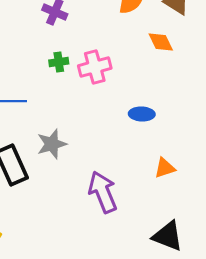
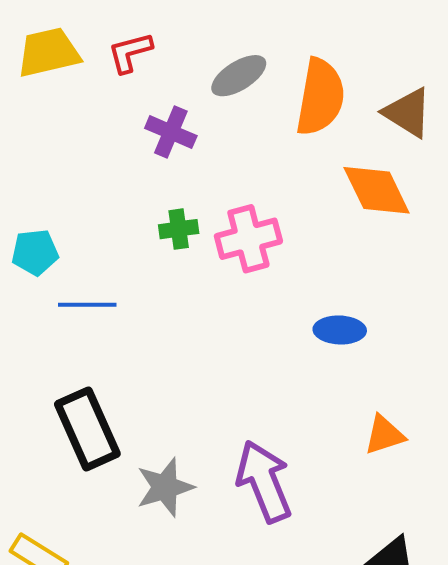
orange diamond: (161, 42) -> (377, 190), size x1.4
gray star: (52, 144) -> (165, 487), moved

